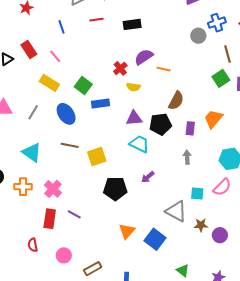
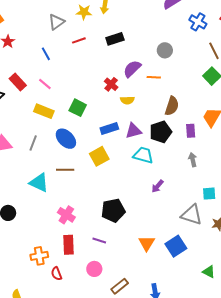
blue cross: (217, 23) -> (198, 22), turned -30
gray circle: (198, 36) -> (165, 50), moved
blue rectangle: (100, 104) -> (109, 129), moved
brown line: (70, 145) -> (65, 170), moved
yellow square: (97, 156) -> (99, 156), moved
orange cross: (23, 187) -> (39, 256), moved
black pentagon: (115, 189) -> (113, 210), moved
purple line: (74, 214) -> (99, 241), moved
blue square: (155, 239) -> (176, 246), turned 30
pink circle: (64, 255) -> (94, 269), moved

